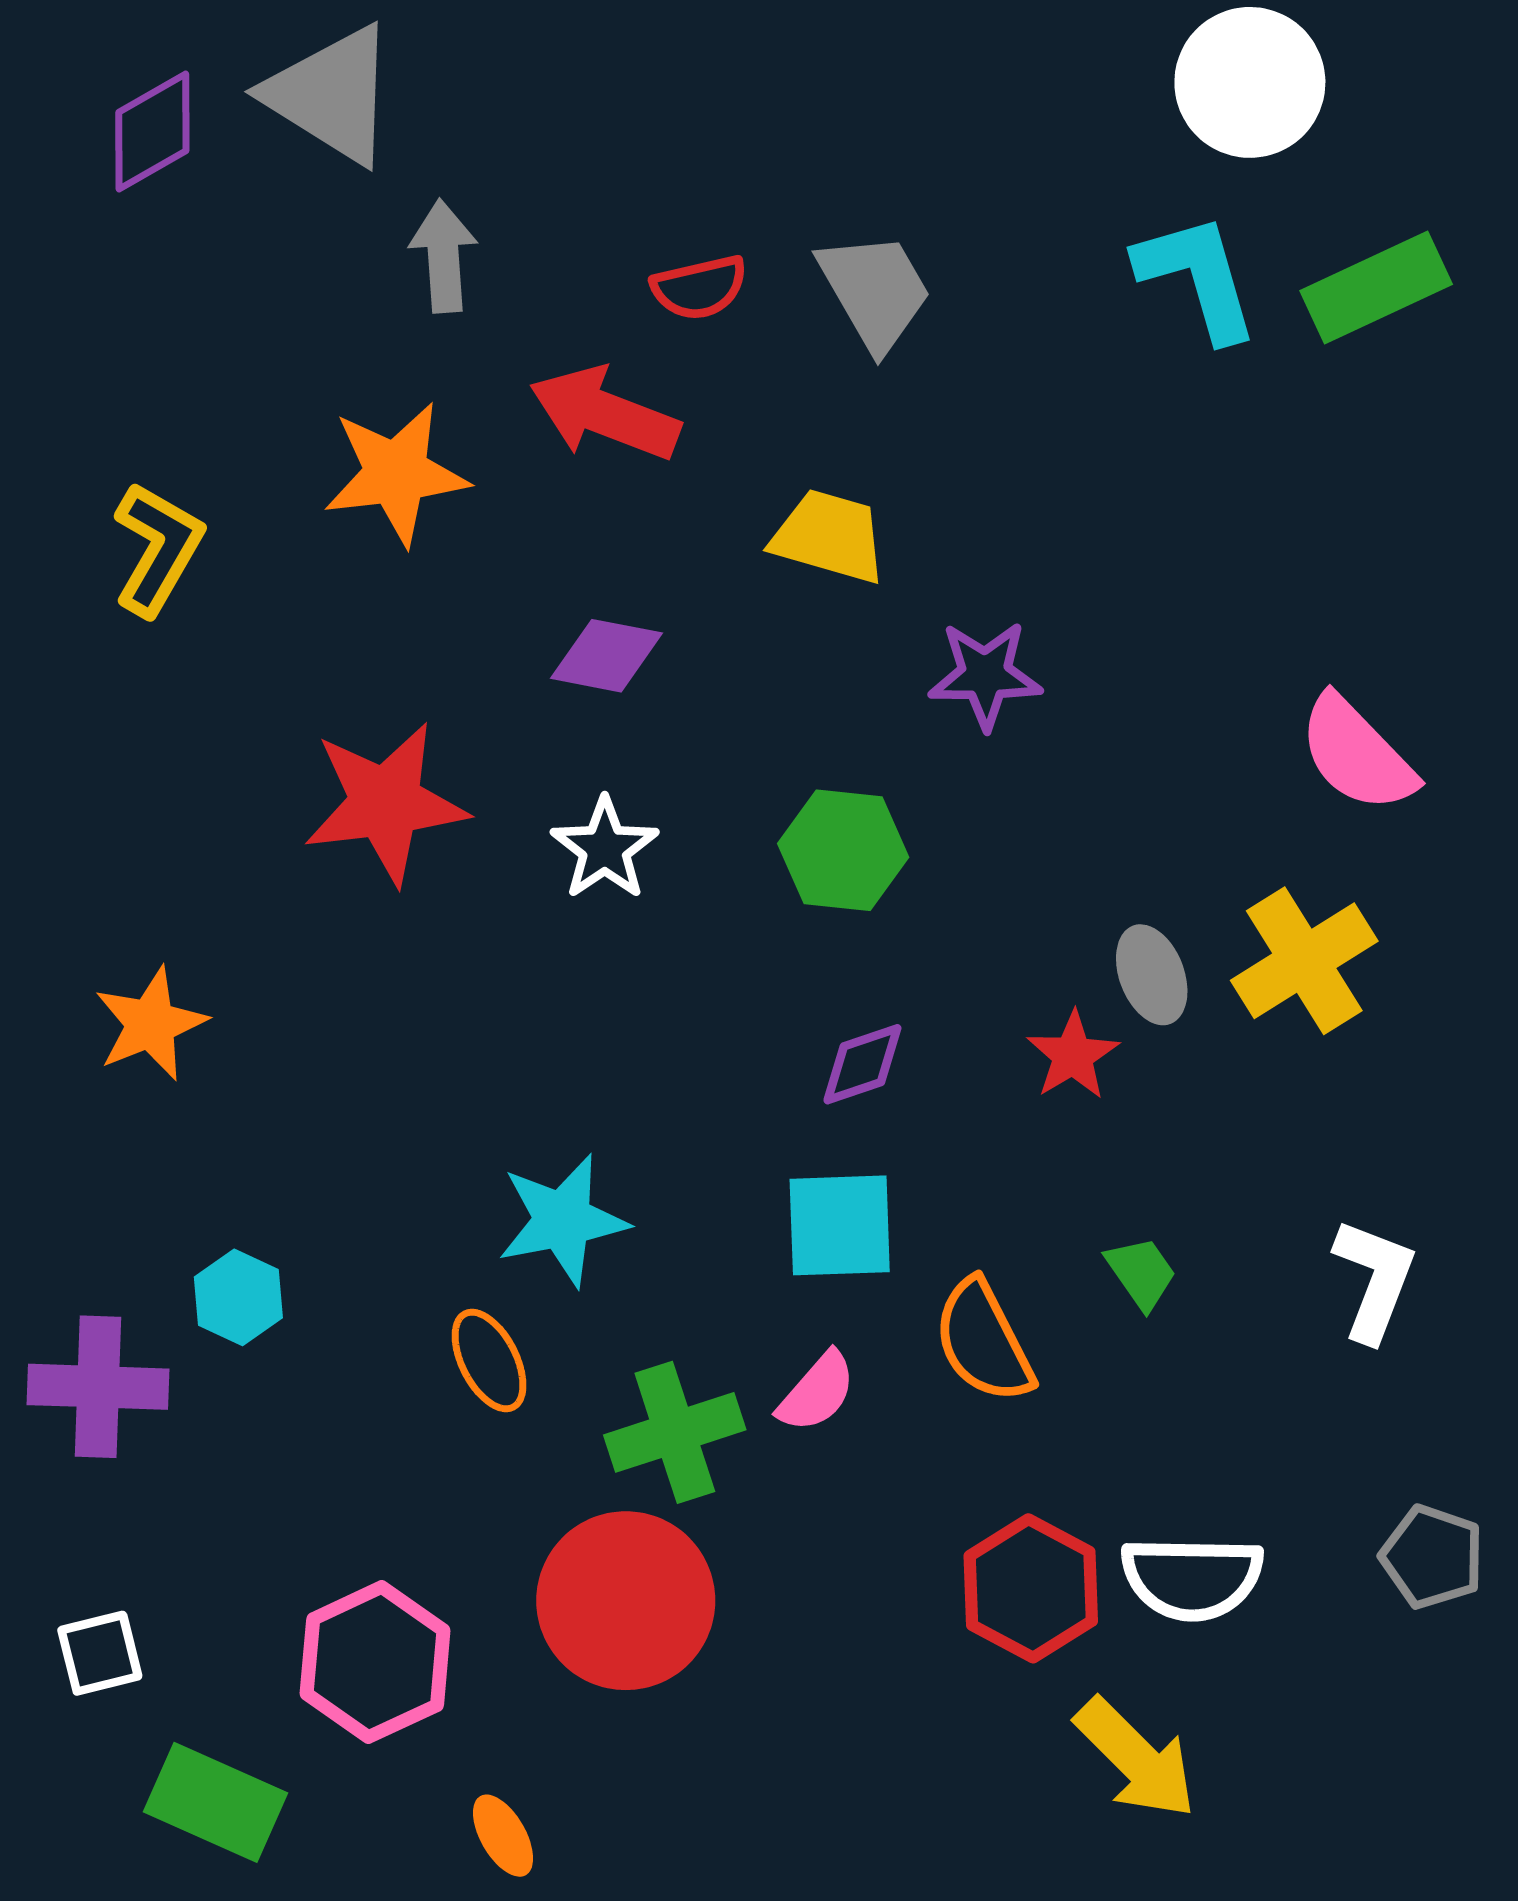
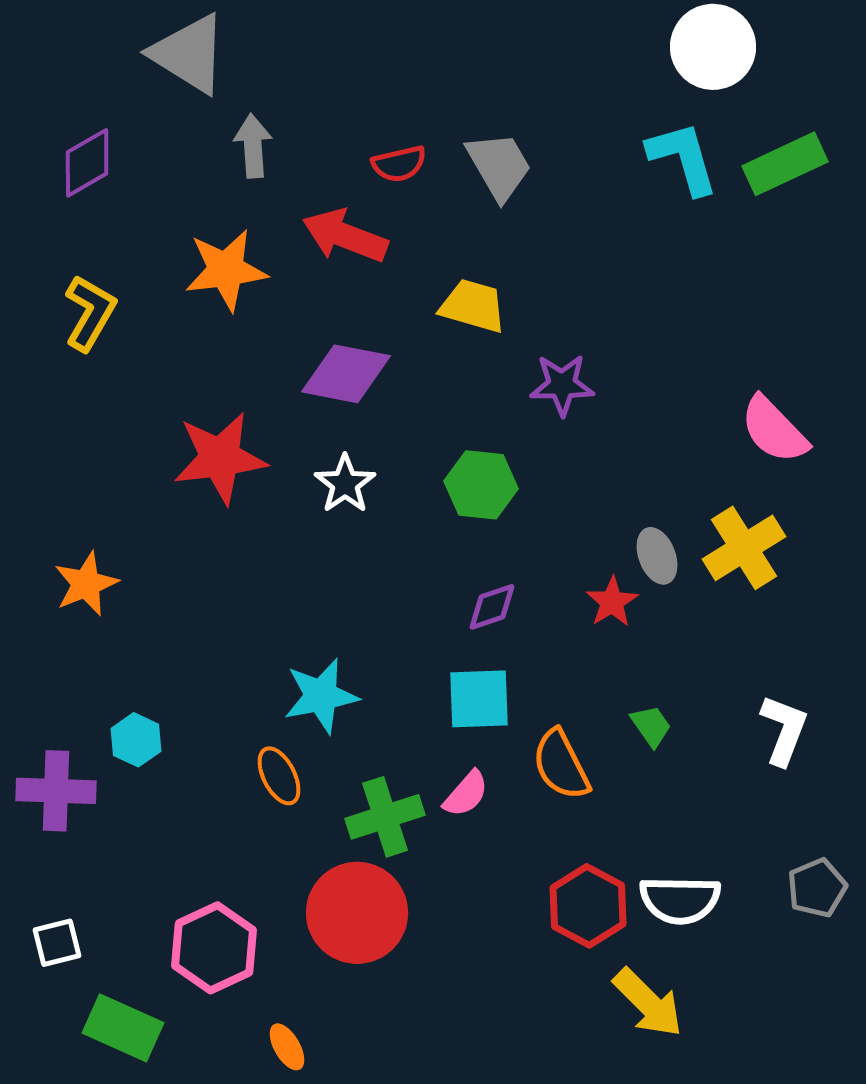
purple diamond: (152, 131) -> (87, 163), moved
purple diamond: (606, 656) -> (346, 374), size x1.4
gray pentagon: (1432, 1557) -> (817, 888), turned 30

